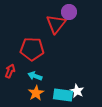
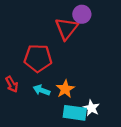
red arrow: (10, 71) -> (12, 84), turned 128
orange star: (36, 93) -> (65, 89), moved

